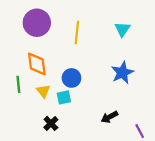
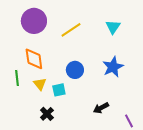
yellow line: (77, 32) -> (71, 30), turned 50
blue circle: (71, 78) -> (75, 70), moved

